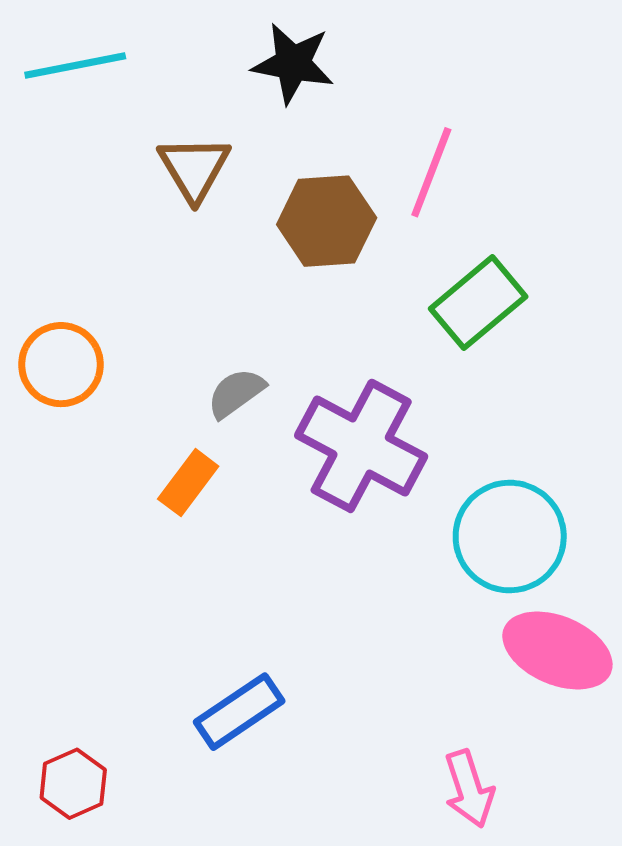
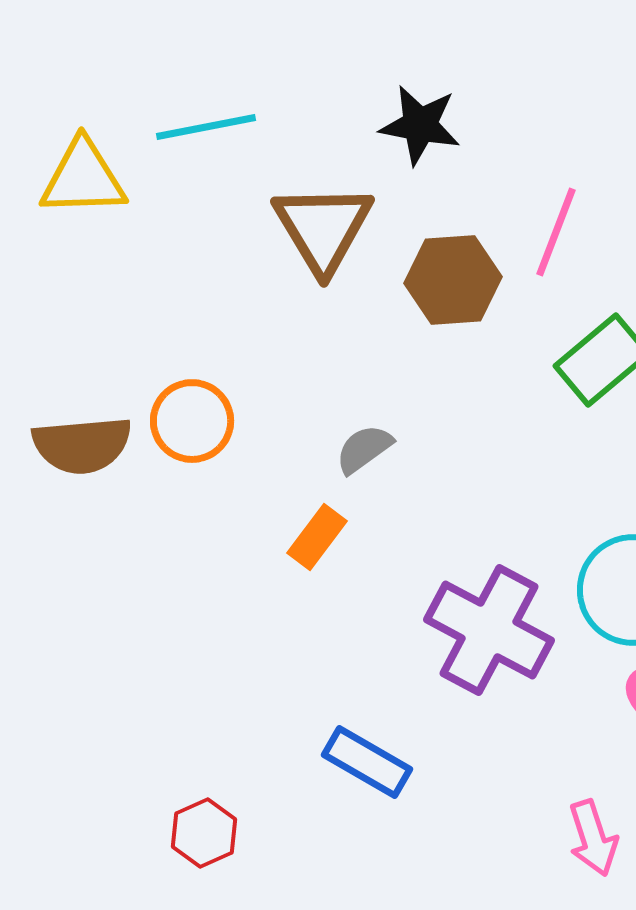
brown triangle: (194, 168) -> (323, 228), size x1.4
purple cross: (361, 446) -> (489, 630), moved
blue rectangle: (239, 712) -> (367, 762), turned 64

